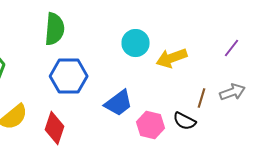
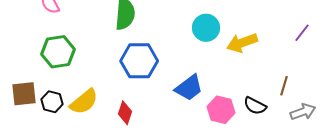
gray arrow: (233, 92) -> (303, 112), moved
brown line: (202, 98) -> (284, 86), moved
red diamond: (55, 128) -> (125, 113), size x0.7

